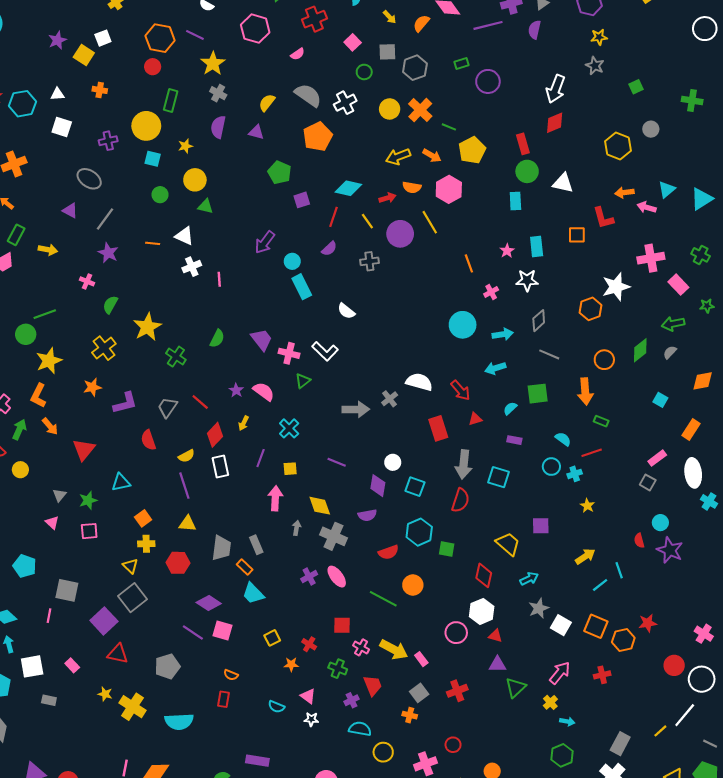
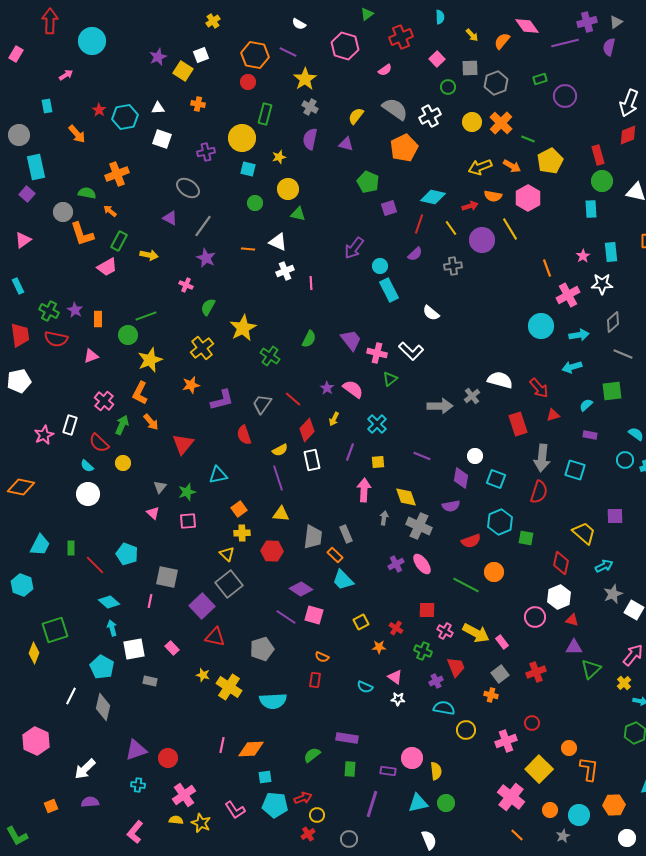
pink cross: (491, 292) -> (568, 295), size x1.6

